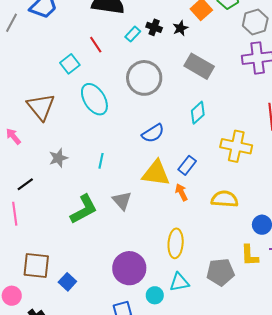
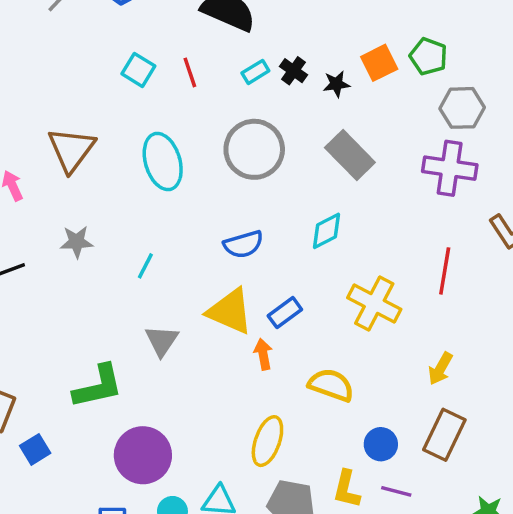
cyan square: (70, 64) -> (138, 70), moved, turned -36
green L-shape: (84, 209) -> (98, 386), moved
yellow ellipse: (176, 243) -> (267, 441), moved

